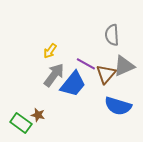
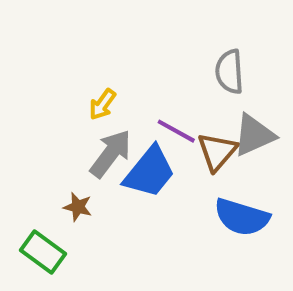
brown star: (38, 115) -> (78, 207), moved

